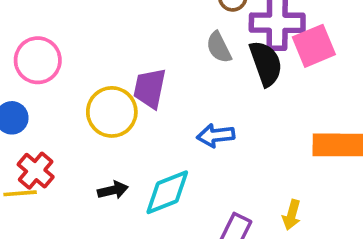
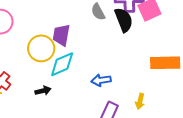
blue arrow: (216, 135) -> (101, 80), moved
cyan diamond: (167, 192) -> (62, 64), moved

